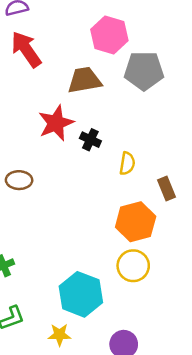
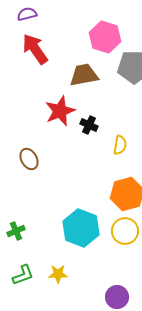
brown ellipse: (19, 180) -> (29, 159), turned 60
cyan hexagon: (81, 294) -> (81, 228), moved
yellow star: (59, 335) -> (58, 274), moved

